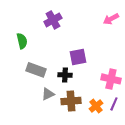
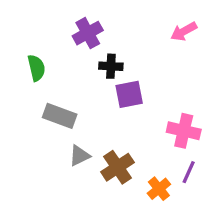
black cross: (65, 75) -> (111, 66), moved
brown cross: (71, 101) -> (118, 167), turned -30
orange cross: (96, 106) -> (159, 189), moved

